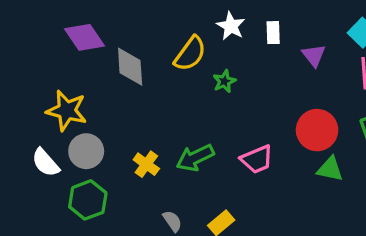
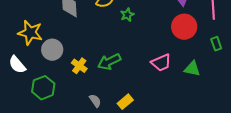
red circle: (317, 130) -> (184, 27), moved
gray circle: (86, 151) -> (52, 50), moved
pink trapezoid: (257, 159) -> (161, 63), moved

